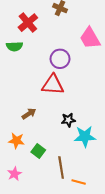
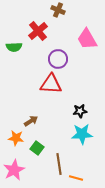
red cross: (28, 23) -> (38, 31), moved
brown arrow: (29, 114) -> (31, 121), moved
black star: (68, 120) -> (80, 111), moved
pink star: (14, 174) -> (14, 170), size x1.5

